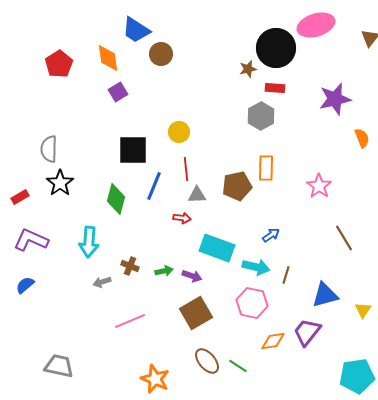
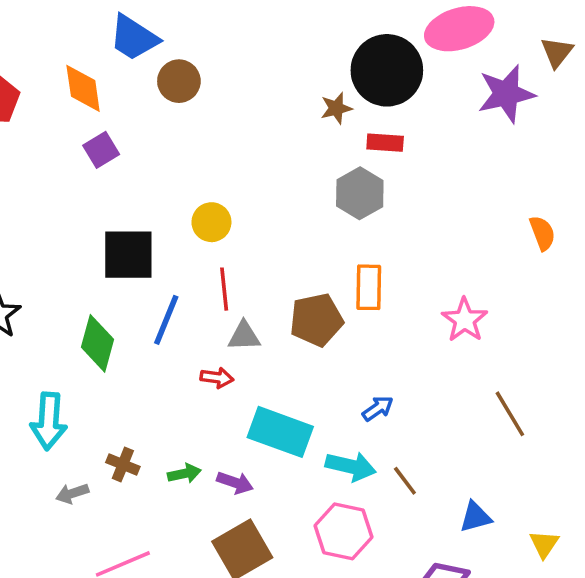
purple star: (335, 99) -> (506, 94), moved
brown line: (286, 275) -> (405, 481), turned -54
blue triangle: (325, 295) -> (475, 517), size x0.7

